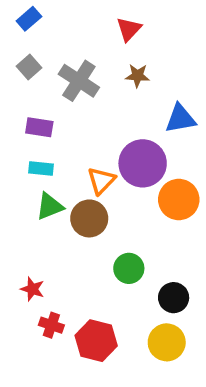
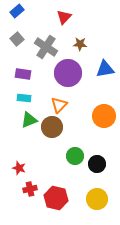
red triangle: (129, 29) -> (64, 17), moved
purple circle: (143, 163) -> (68, 73), moved
black circle: (174, 298) -> (97, 164), moved
red cross: (51, 325) -> (30, 189), turned -32

